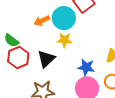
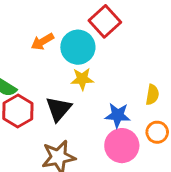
orange arrow: (42, 21) -> (42, 42), moved

